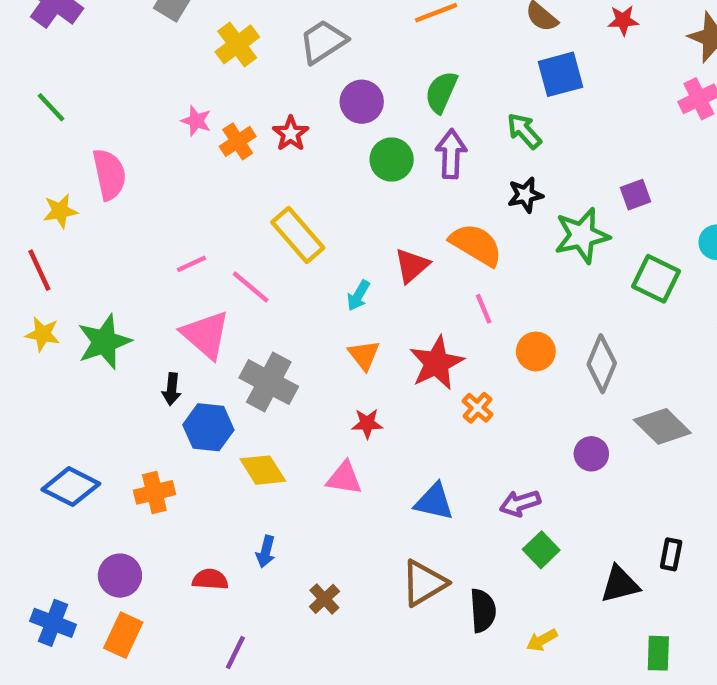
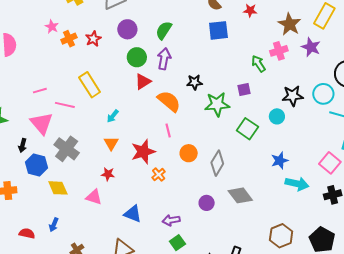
green arrow: (524, 131) -> (258, 64), moved
red triangle: (412, 266) -> (143, 82), moved
pink line: (251, 287) -> (65, 105), turned -36

